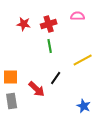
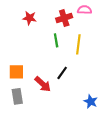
red cross: (49, 24) -> (64, 18), moved
yellow line: (83, 60) -> (78, 44), moved, turned -54

